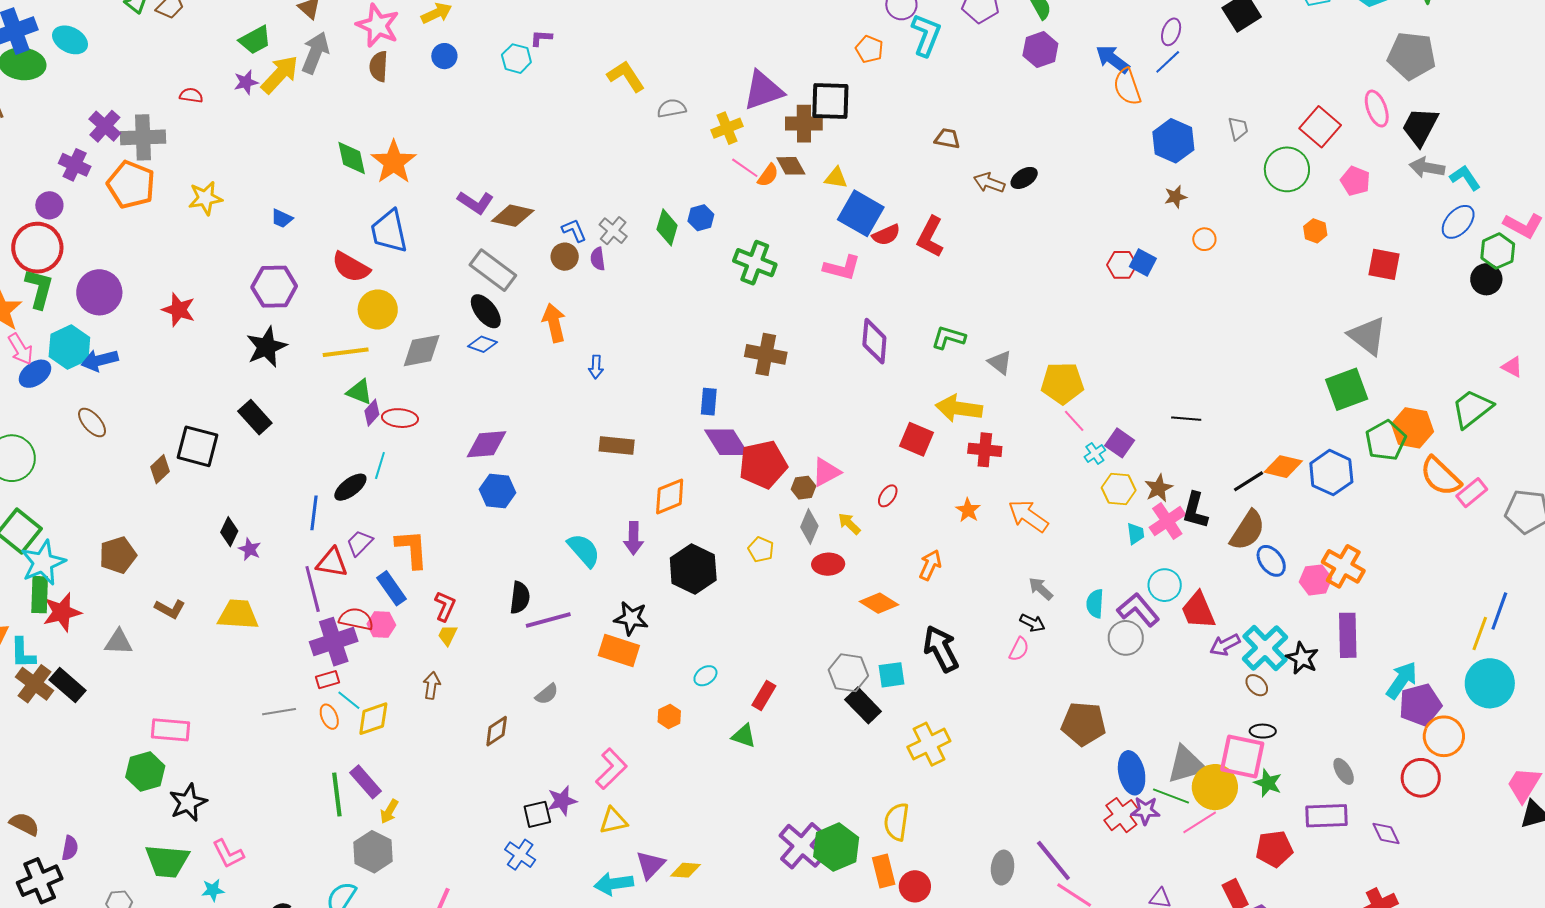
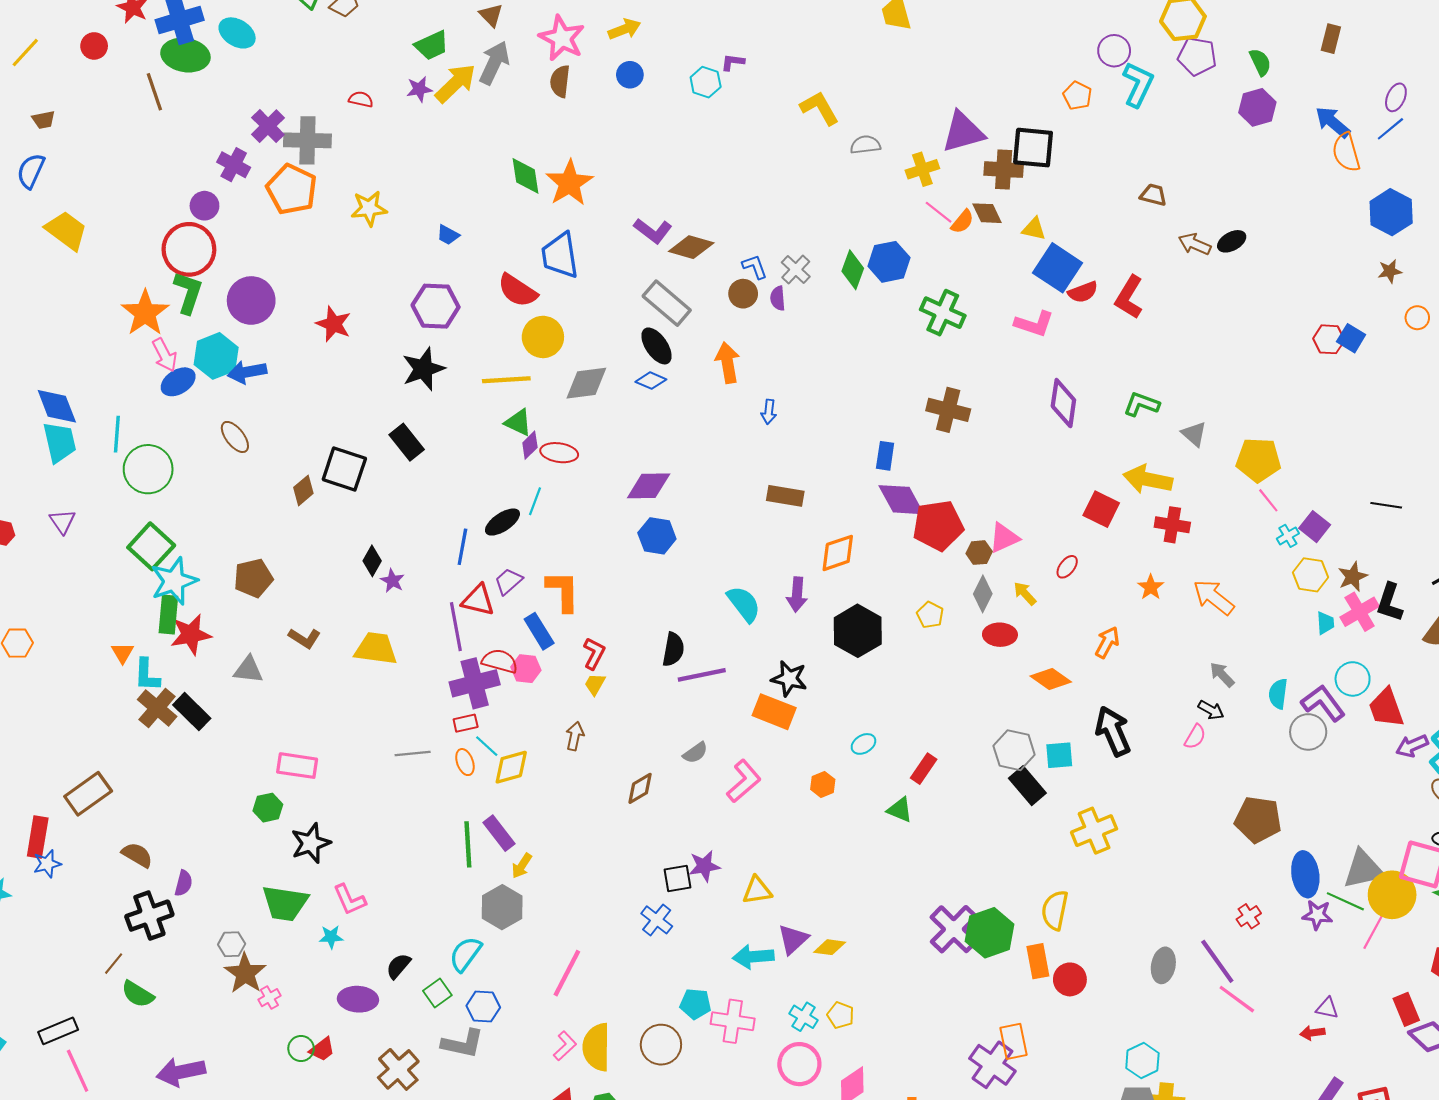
blue hexagon: (701, 218) -> (889, 262), size x1.5
pink L-shape: (611, 769) -> (744, 781), moved
green hexagon: (145, 771) -> (268, 808), size x0.7
red cross: (1121, 815) -> (1249, 916), moved, size x0.7
pink line: (1200, 822) -> (1374, 931), turned -33

